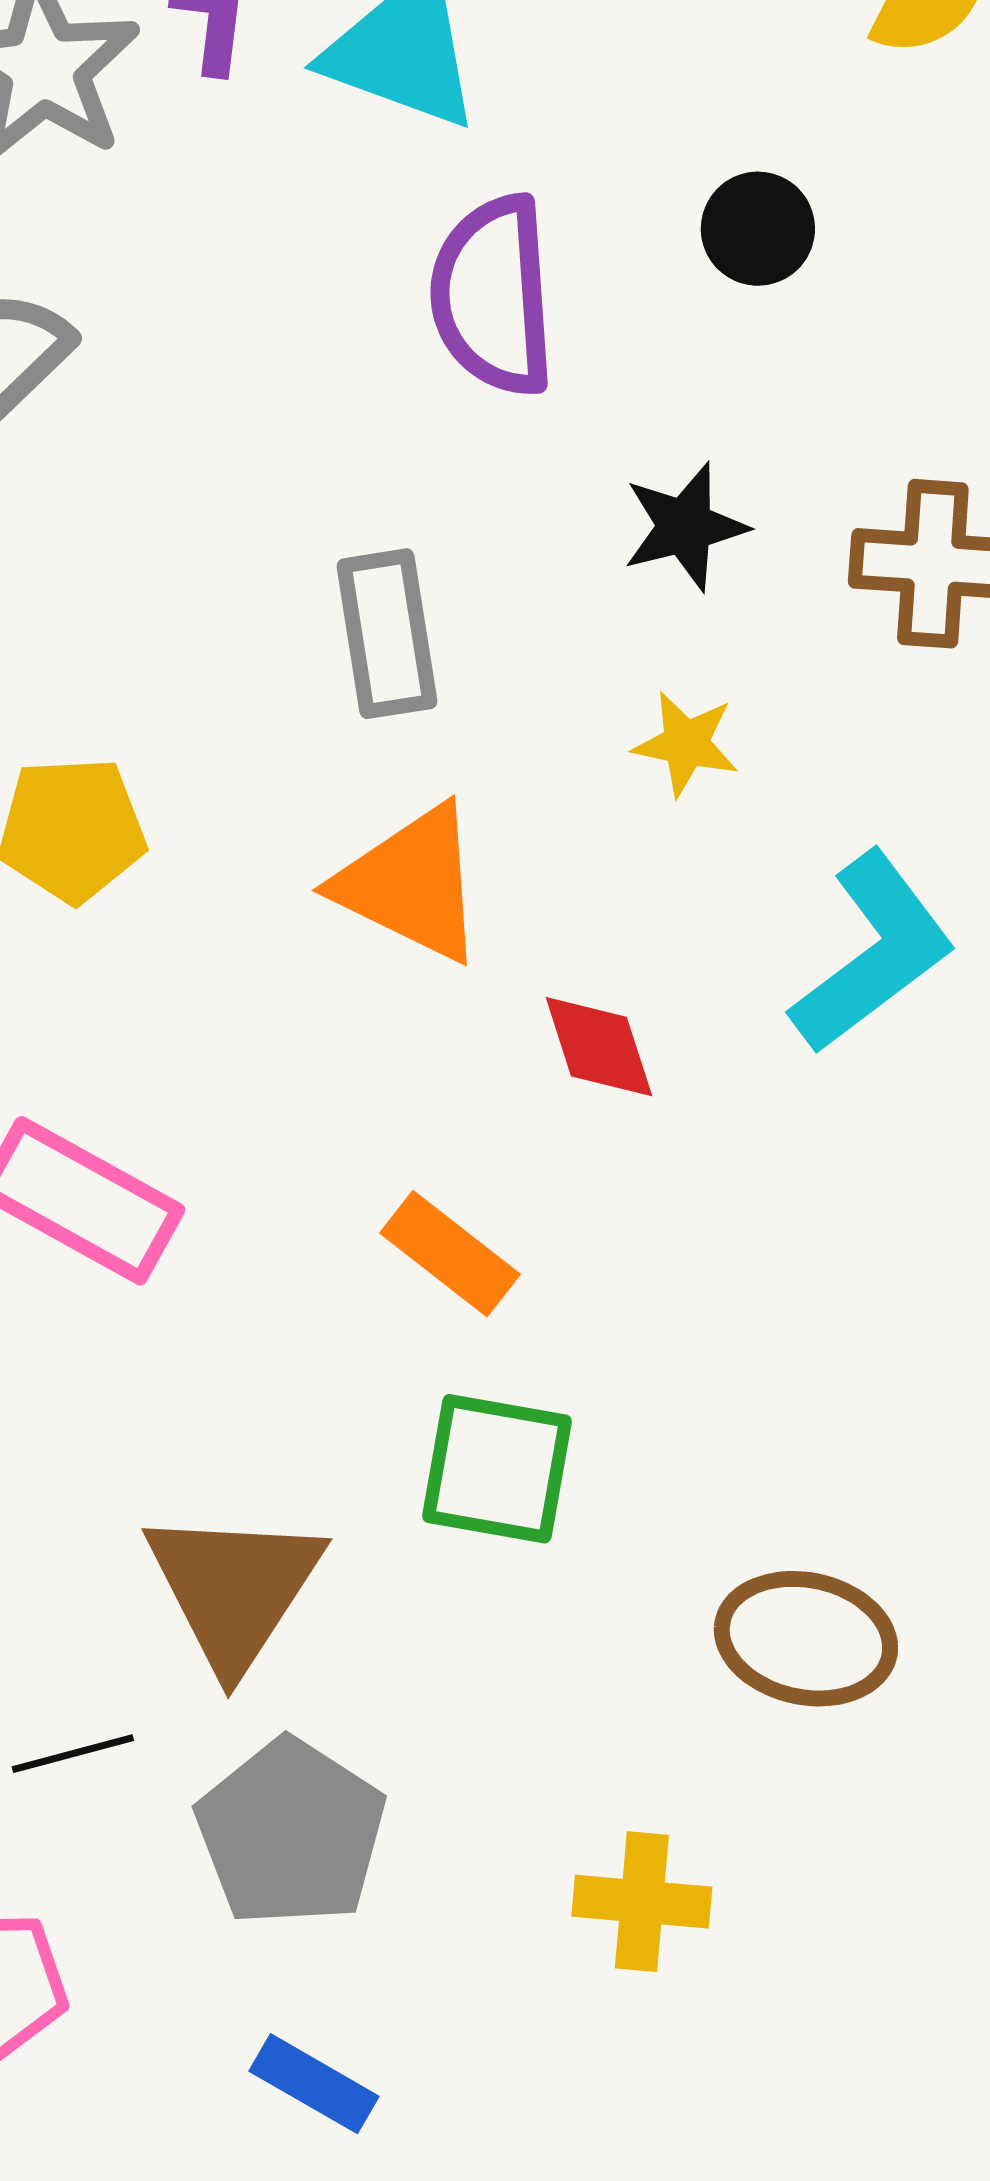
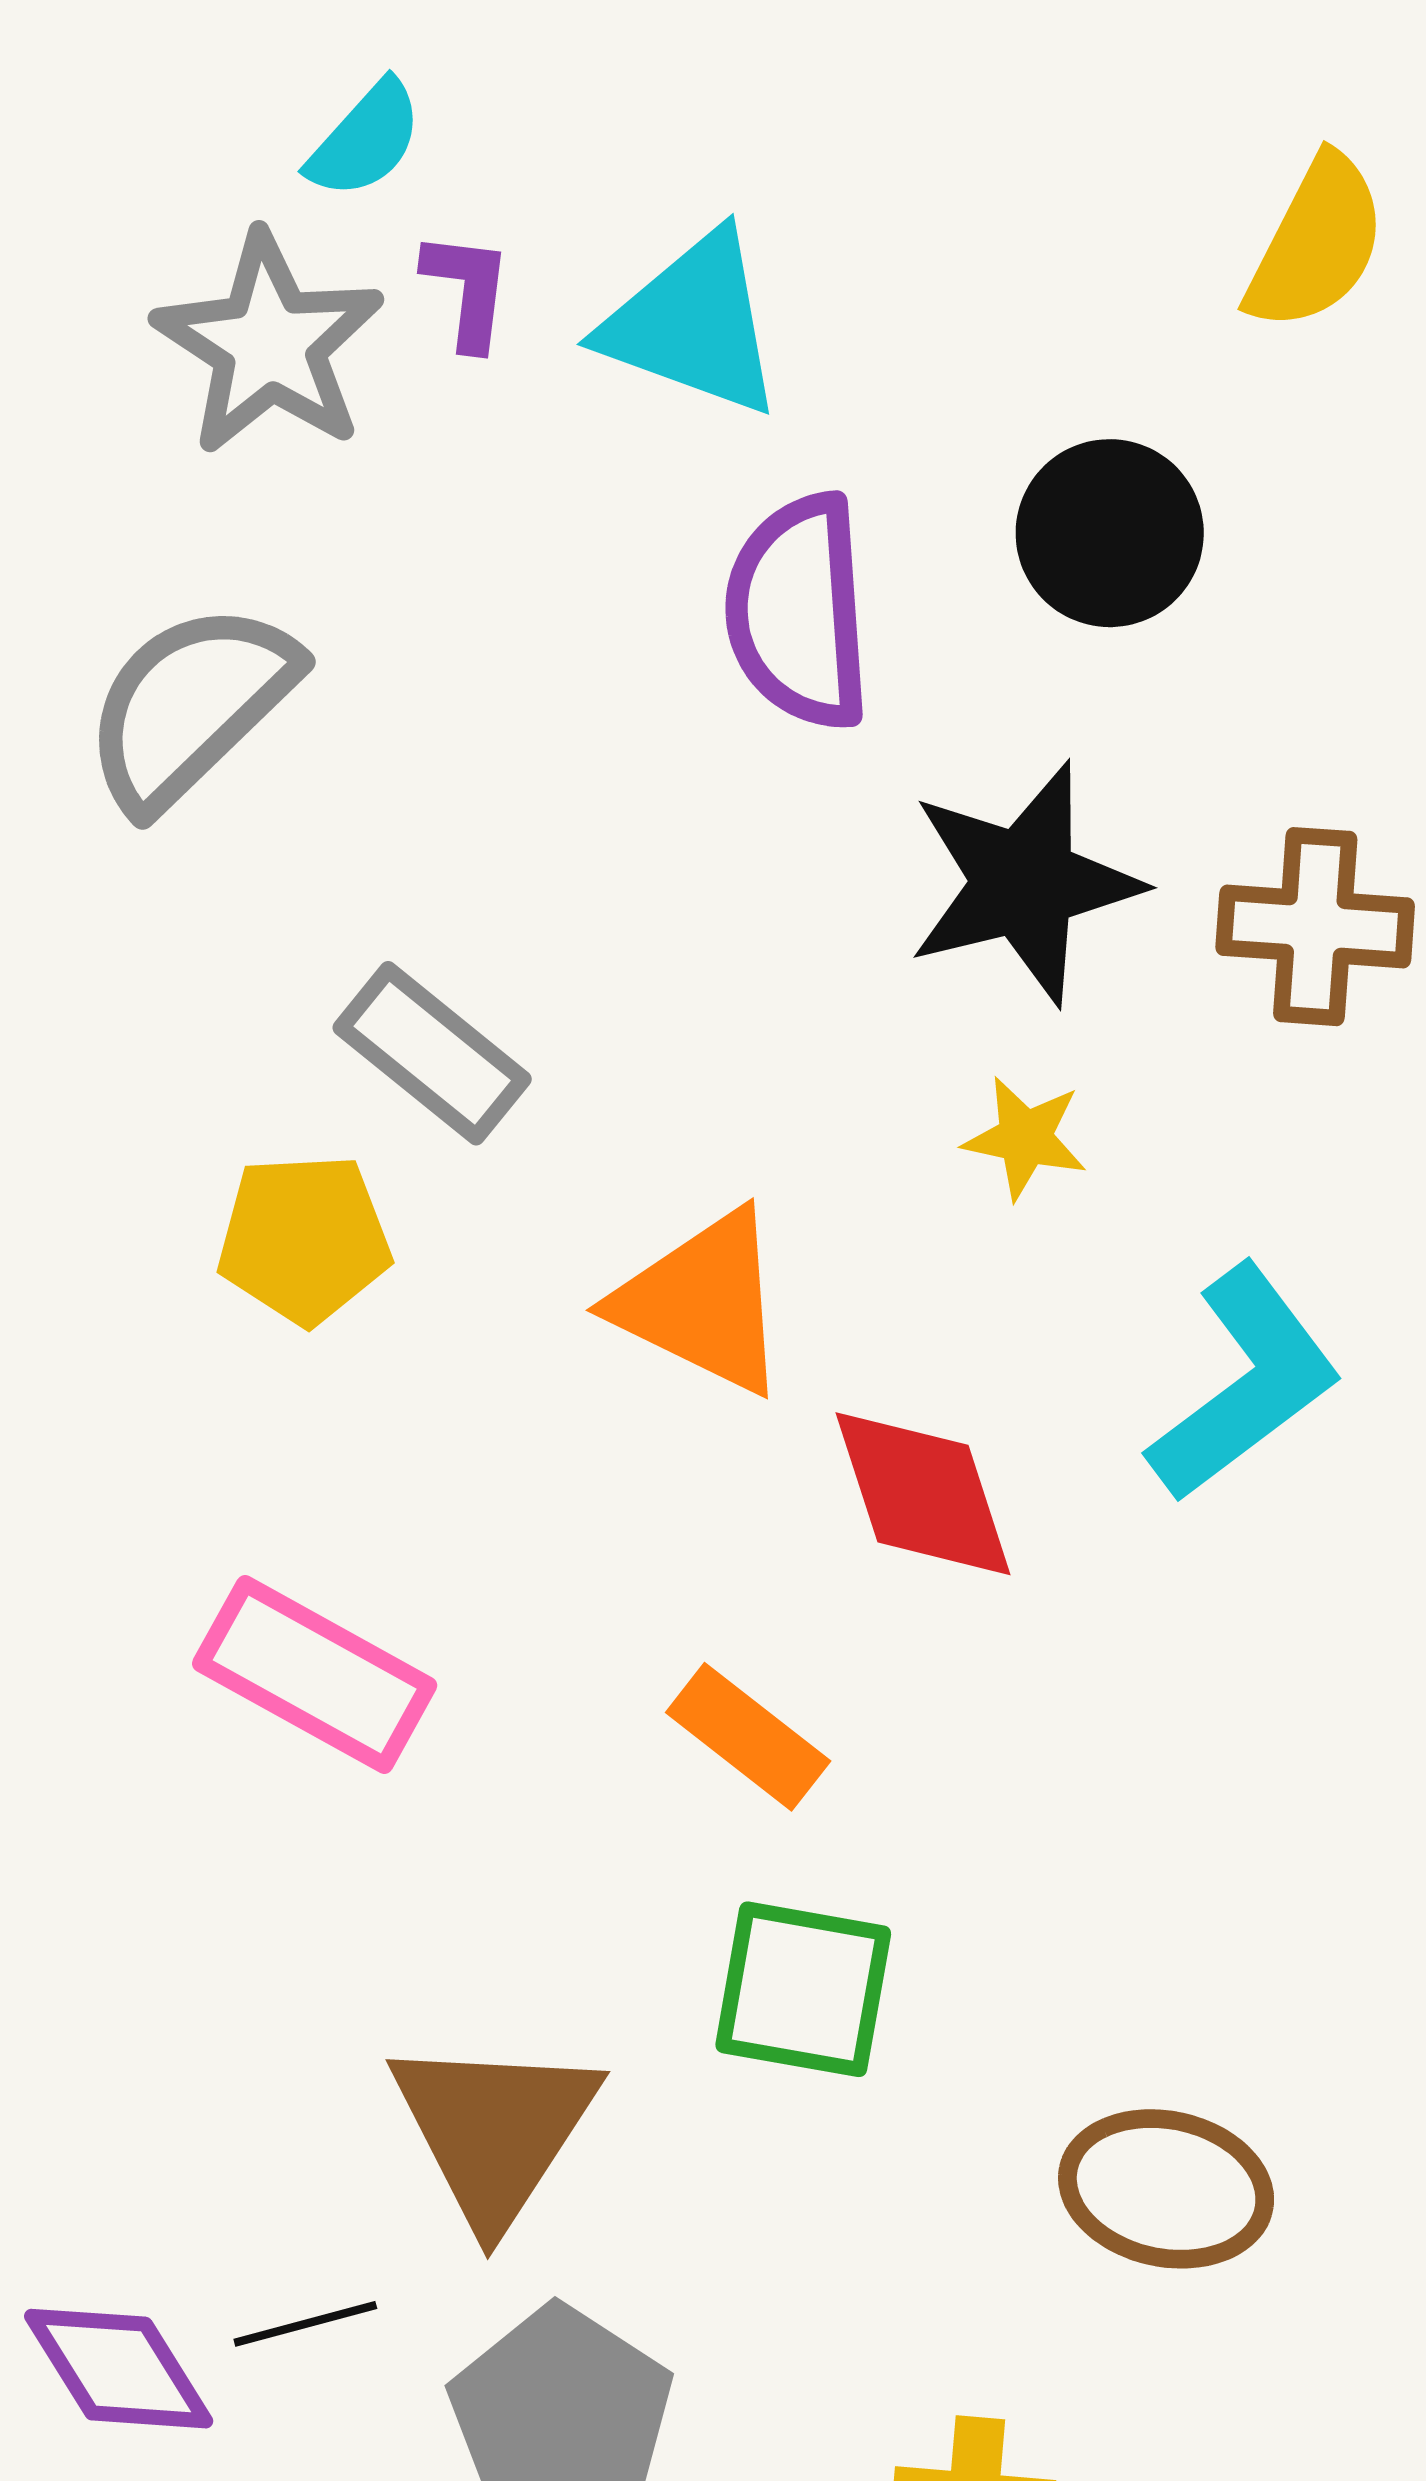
black circle: (758, 229) -> (1110, 533), size x1.4
black star: (685, 527) -> (1024, 883), size x1.6
gray rectangle: (387, 634) -> (432, 1053), moved, turned -42
red diamond: (599, 1047) -> (923, 1494), size x1.4

